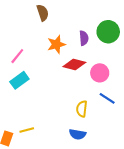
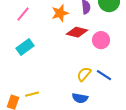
pink line: (17, 56) -> (23, 14), moved
blue line: (107, 98) -> (104, 75), moved
yellow semicircle: (82, 109) -> (84, 74), turned 35

